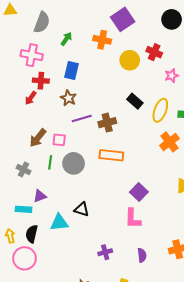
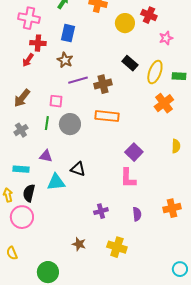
brown arrow: (38, 138) -> (22, 98), moved
gray cross: (23, 170) -> (21, 130), turned 32
purple triangle: (40, 196) -> (46, 156), moved, turned 32

